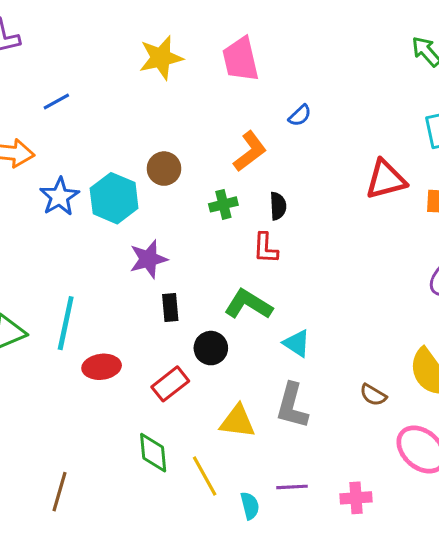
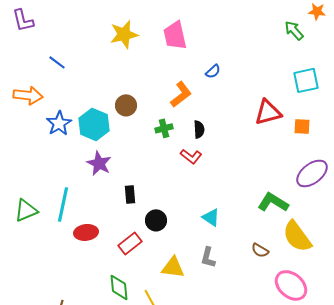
blue line: (56, 101) -> (57, 62), turned 66
red L-shape: (265, 248) -> (191, 156), turned -55
purple star: (148, 259) -> (99, 163), moved, turned -30
green L-shape: (248, 304) -> (273, 202), moved
gray L-shape: (292, 406) -> (208, 257), size x0.7

